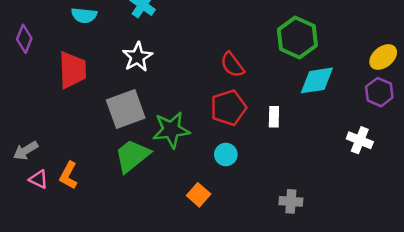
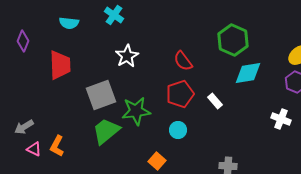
white star: (137, 57) -> (127, 56), moved
white rectangle: (274, 117) -> (215, 101), turned -42

